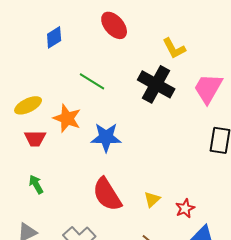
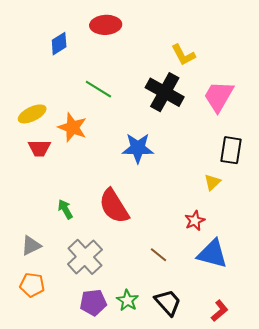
red ellipse: (114, 25) -> (106, 25), moved, turned -52
blue star: (106, 137) -> (138, 148), moved
green arrow: (36, 184) -> (65, 209), moved
yellow triangle: (152, 199) -> (212, 182), moved

